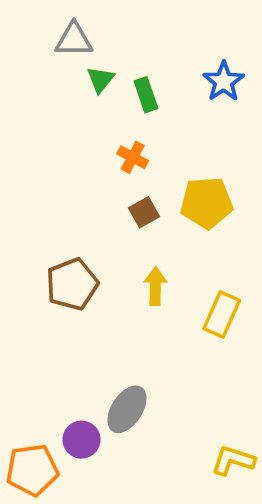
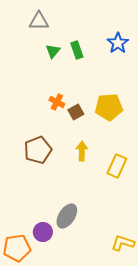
green triangle: (100, 80) -> (53, 51), moved
orange cross: (133, 157) -> (57, 102), moved

